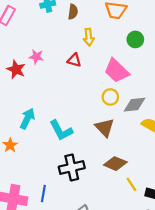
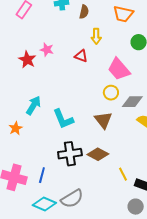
brown diamond: (115, 164) -> (98, 154), moved

